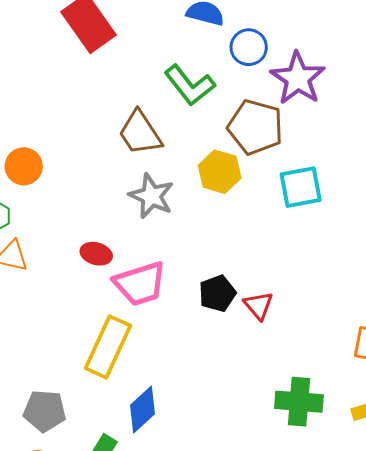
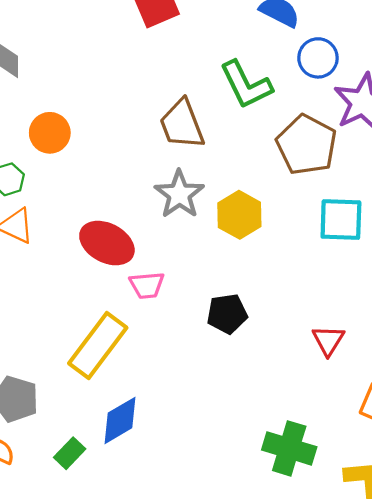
yellow hexagon: (220, 172) -> (239, 215), moved
red ellipse: (96, 254) -> (107, 243), size x1.6
pink trapezoid: (140, 284) -> (147, 285), size x0.6
red triangle: (259, 306) -> (328, 340), moved

